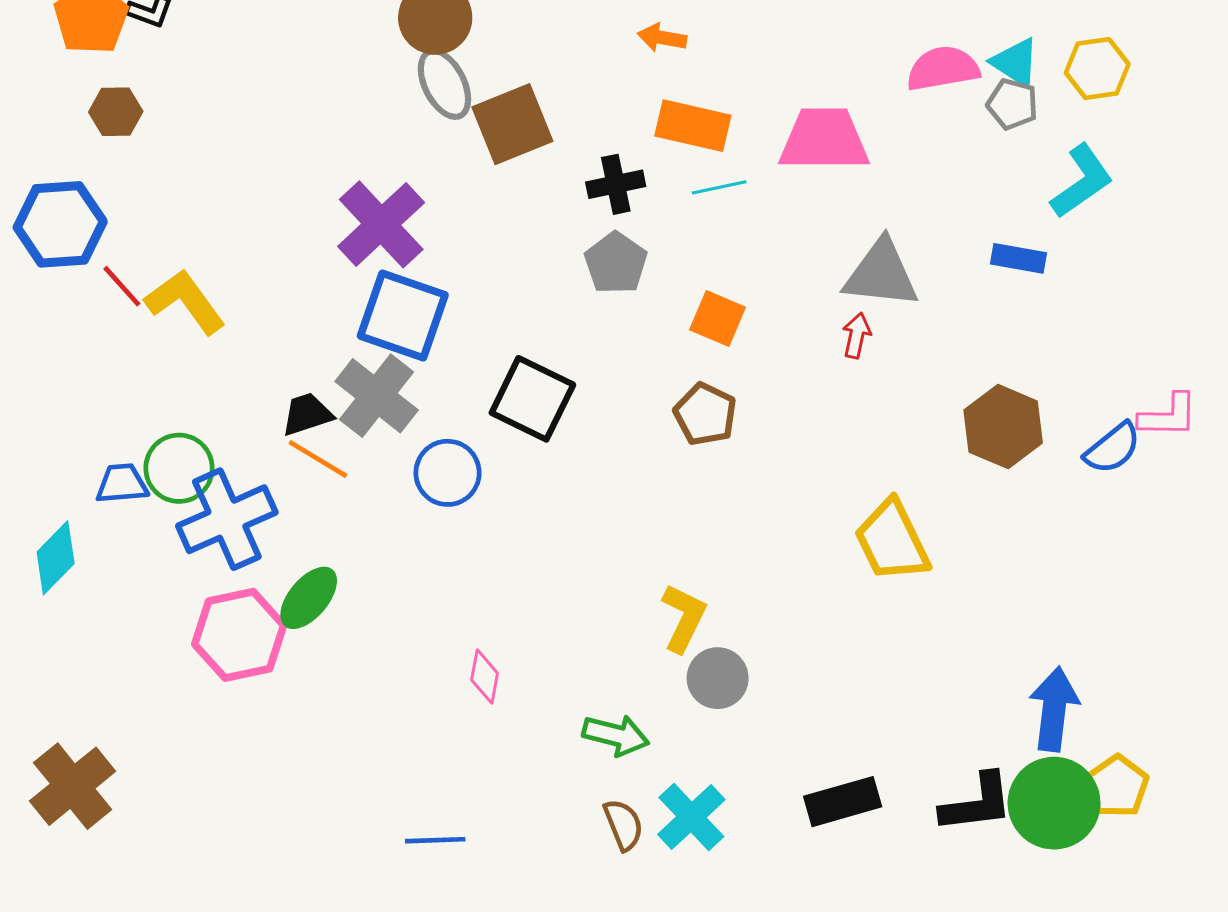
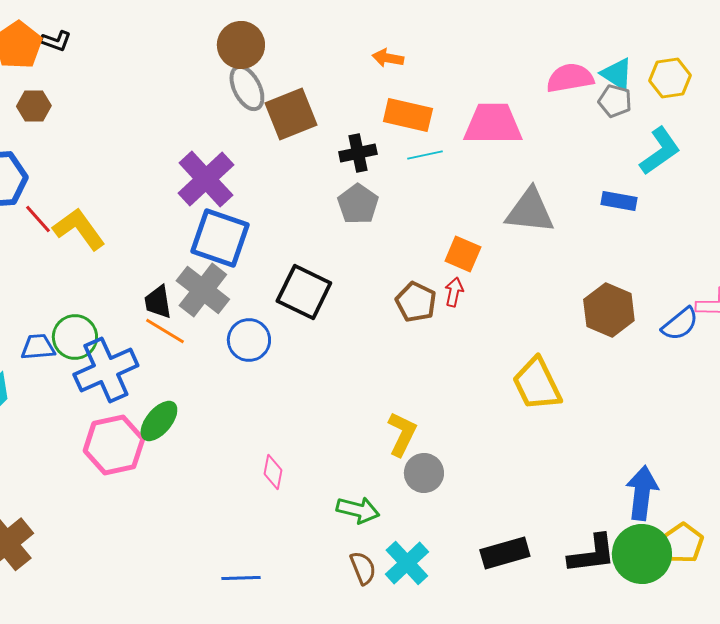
orange square: (718, 319) -> (463, 254), moved
red arrow: (856, 336) -> (454, 292), moved
black trapezoid: (307, 414) -> (158, 302), turned -81

